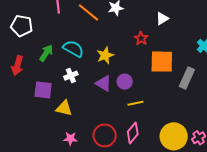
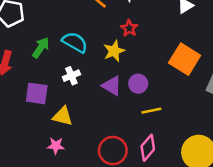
red star: (141, 38) -> (129, 28), moved
orange square: (162, 62) -> (185, 59), turned 30
pink star: (70, 139) -> (56, 146), moved

